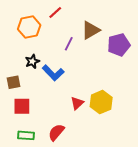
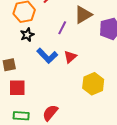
black star: (32, 61) -> (27, 35), moved
red triangle: (77, 103) -> (70, 57), moved

